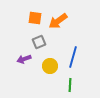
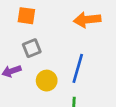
orange arrow: (58, 21) -> (87, 20), moved, turned 30

